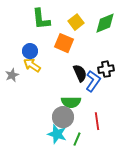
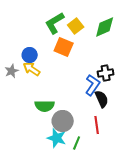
green L-shape: (41, 19) -> (55, 23), moved, turned 65
black semicircle: (80, 73) -> (102, 99), moved
gray star: (12, 75) -> (12, 71), moved
green semicircle: (71, 102) -> (45, 106), moved

